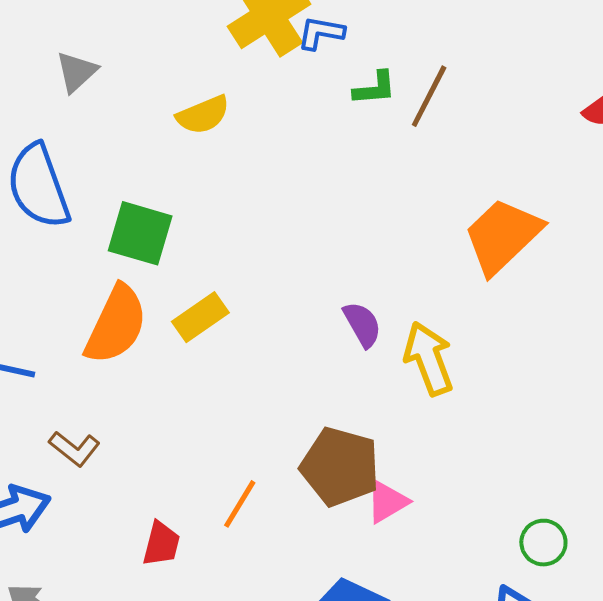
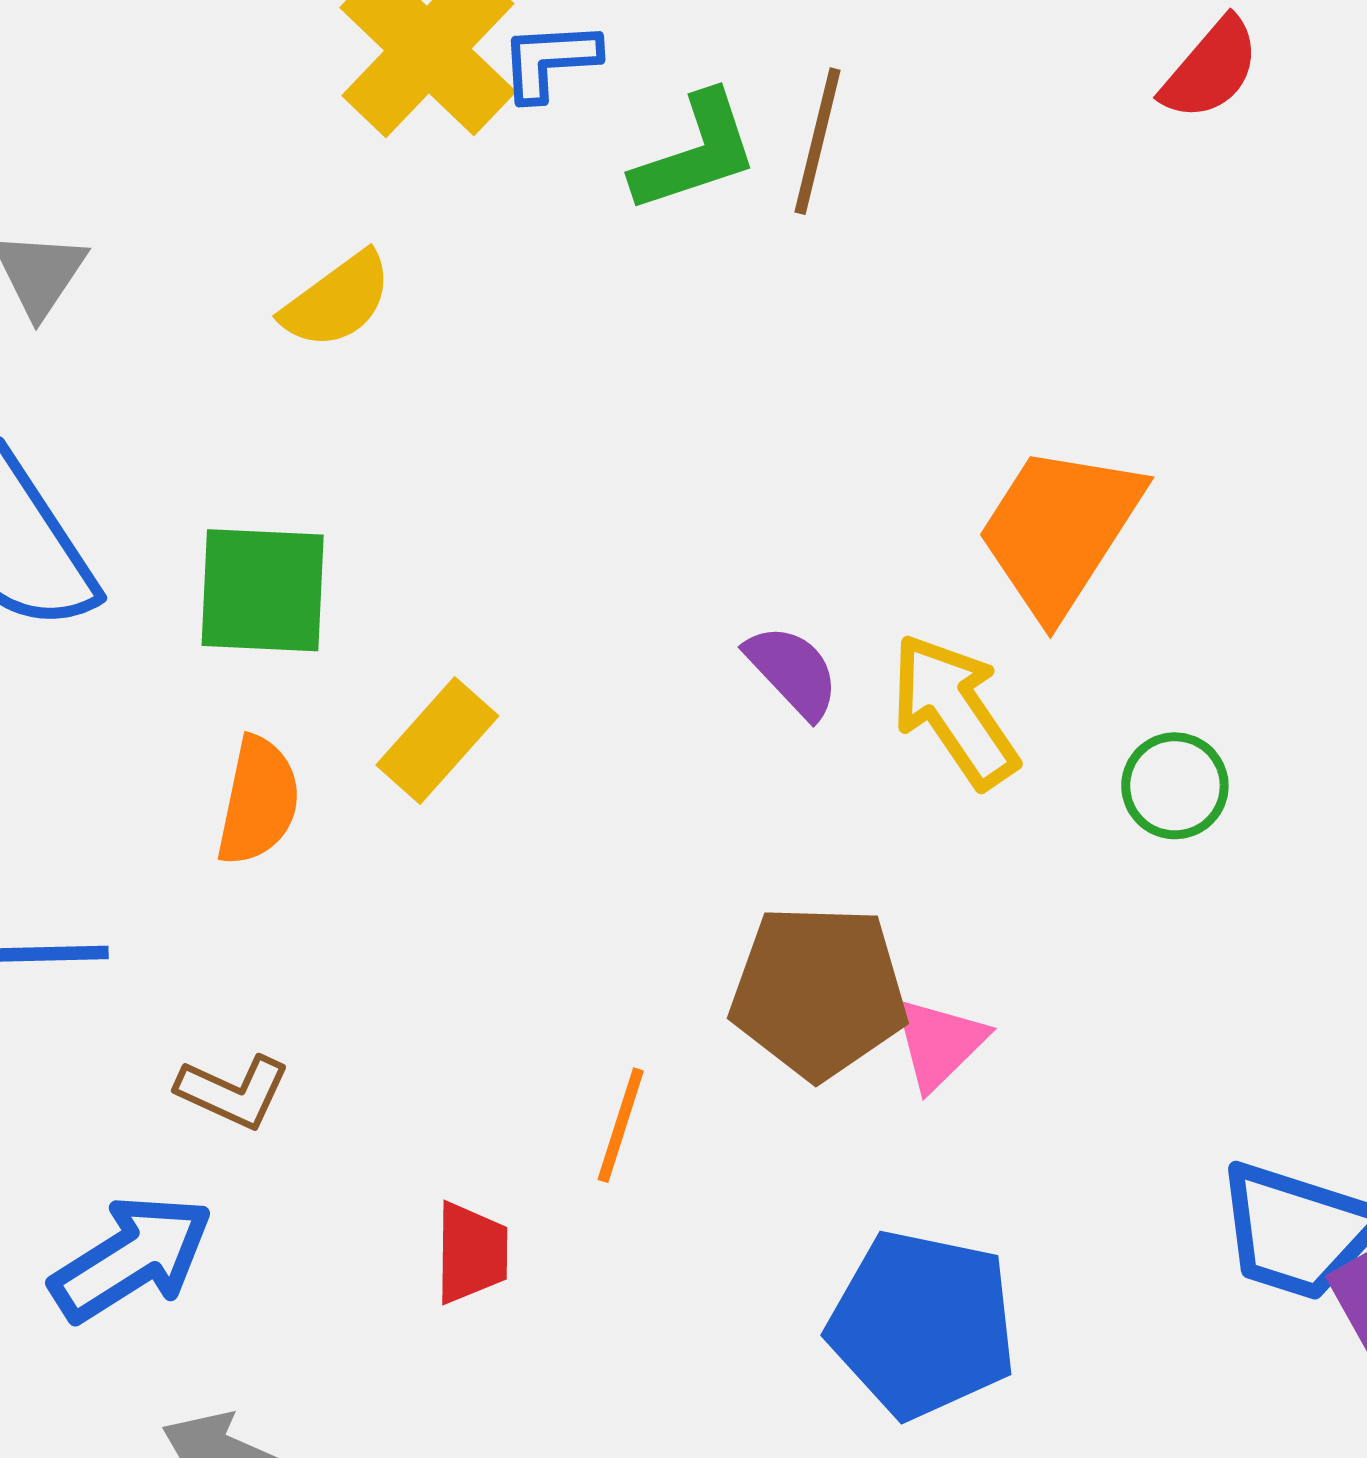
green L-shape: (375, 88) -> (695, 153), size x1.4
orange trapezoid: (502, 236) -> (1059, 530), moved
orange semicircle: (116, 325) -> (258, 801), size x0.7
green circle: (543, 543) -> (1175, 786), moved

